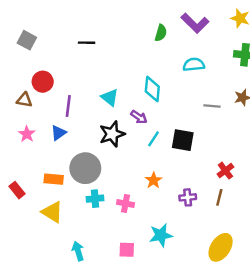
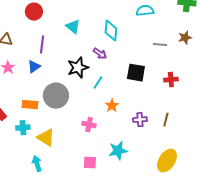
red circle: (43, 82) -> (34, 12), moved
cyan triangle: (110, 97) -> (73, 27), moved
cyan line: (154, 139) -> (98, 83), moved
red cross: (225, 171) -> (171, 80), moved, turned 32
cyan cross: (95, 199) -> (23, 128), moved
yellow triangle: (52, 212) -> (46, 138), moved
cyan arrow: (78, 251) -> (37, 164), moved

